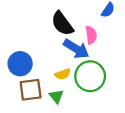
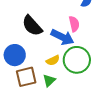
black semicircle: (62, 24) -> (32, 26), moved
green triangle: (56, 96) -> (49, 80), turned 32

